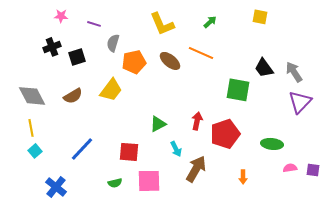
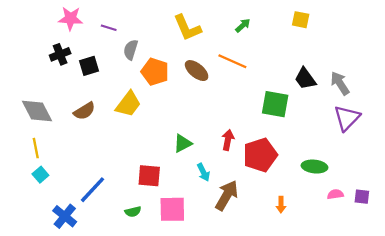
pink star: (61, 16) -> (70, 19), size x1.5
orange pentagon: (134, 62) -> (155, 72), turned 30
blue line: (82, 149) -> (92, 190), moved

